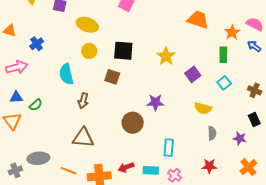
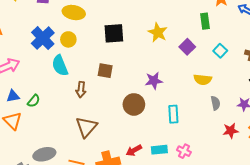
blue cross: (37, 44) -> (43, 38), moved, size x1.6
yellow circle: (89, 51) -> (68, 39), moved
green rectangle: (223, 55) -> (205, 21), moved
brown square: (112, 77) -> (105, 71), moved
brown triangle: (83, 138) -> (86, 127), turned -45
cyan rectangle: (169, 148) -> (173, 114), moved
red star: (209, 166) -> (231, 131), moved

